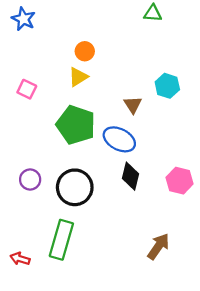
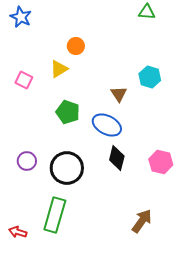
green triangle: (153, 13) -> (147, 12), moved
yellow triangle: (78, 77) -> (59, 69), moved
green pentagon: (76, 125) -> (68, 112), size x0.7

